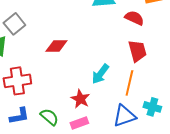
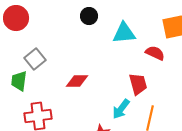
red trapezoid: (137, 51) -> (138, 84), moved

